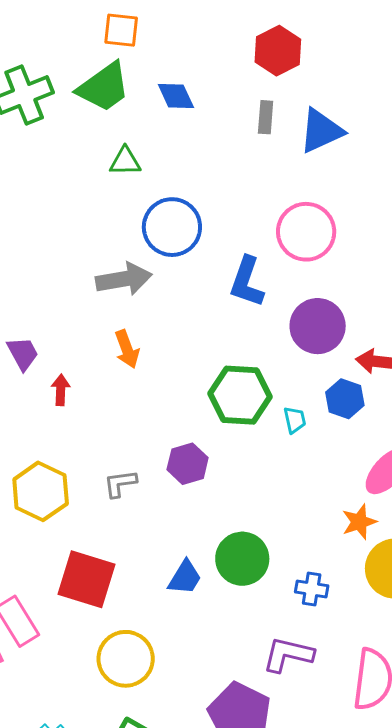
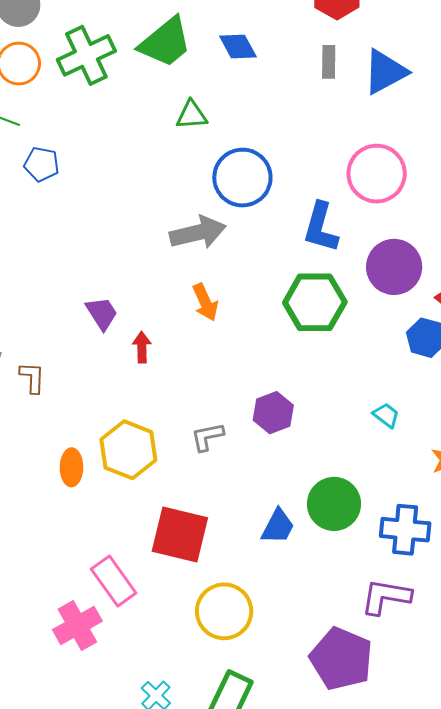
green hexagon: (240, 395) -> (315, 302), moved
cyan trapezoid: (295, 420) -> (386, 415), moved, turned -36
blue cross: (312, 589) -> (405, 530), size x1.5

